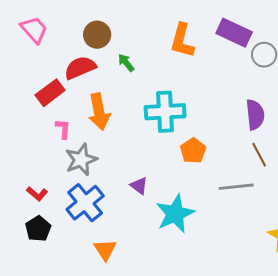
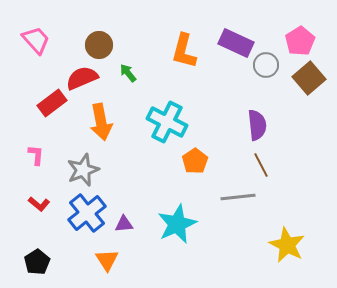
cyan cross: (165, 112) -> (167, 122), turned 30
pink L-shape: (63, 129) -> (36, 155), moved
purple triangle: (139, 186) -> (124, 224), moved, turned -42
black pentagon: (38, 229) -> (37, 262), moved

